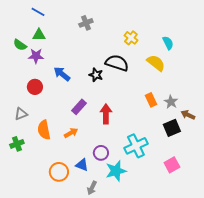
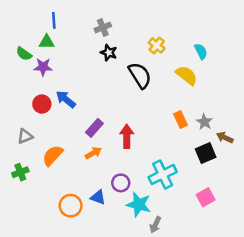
blue line: (38, 12) -> (54, 20), moved, turned 56
black semicircle: (117, 63) -> (140, 75), turned 40
blue arrow: (62, 74) -> (66, 99), moved
black star: (96, 75) -> (109, 53), moved
orange semicircle: (44, 130) -> (53, 155), turned 54
orange arrow: (71, 133) -> (93, 153), moved
cyan star: (116, 171) -> (139, 204), turned 30
gray arrow: (92, 188) -> (155, 225), moved

